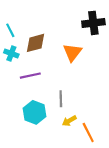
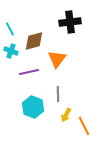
black cross: (93, 23) -> (70, 22), moved
orange triangle: (72, 52) -> (57, 59), moved
yellow arrow: (69, 121) -> (66, 115), turned -32

